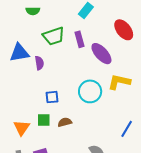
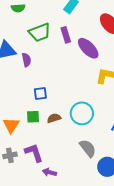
cyan circle: (90, 91) -> (82, 113), moved

